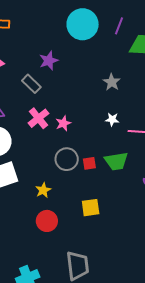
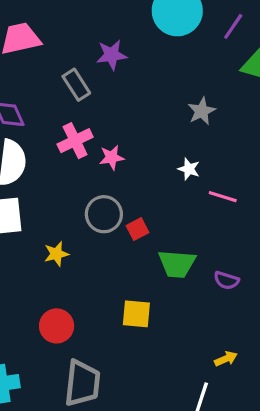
green trapezoid: (116, 161) -> (177, 264), moved
red square: (89, 163) -> (138, 229), turned -32
yellow square: (91, 208) -> (136, 314), moved
red circle: (47, 221) -> (57, 326), moved

